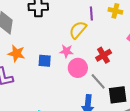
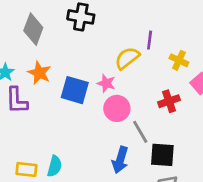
yellow cross: (115, 11) -> (179, 60), moved
red cross: (104, 55) -> (169, 101), moved
blue square: (45, 61) -> (75, 90), size x1.5

